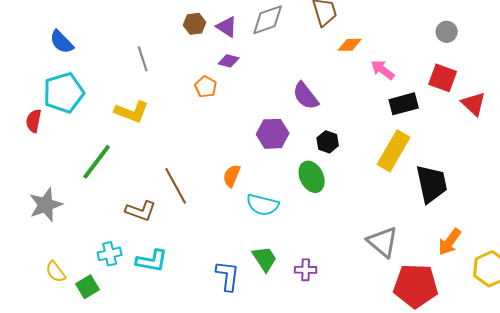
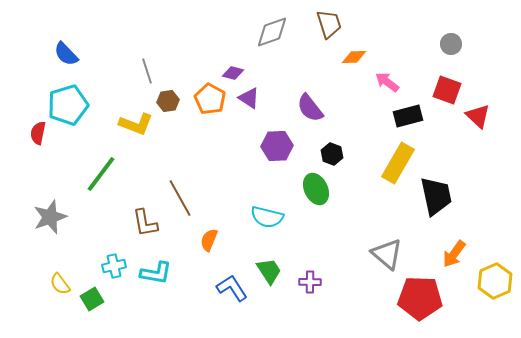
brown hexagon: (195, 24) -> (168, 101), moved
purple triangle: (227, 27) -> (249, 98), moved
orange pentagon: (206, 87) -> (210, 99), size x1.4
orange semicircle: (232, 176) -> (209, 240), moved
brown L-shape: (141, 211) -> (145, 223), turned 60
blue L-shape: (228, 276) -> (232, 288), turned -40

